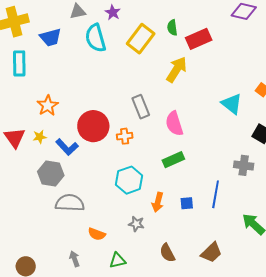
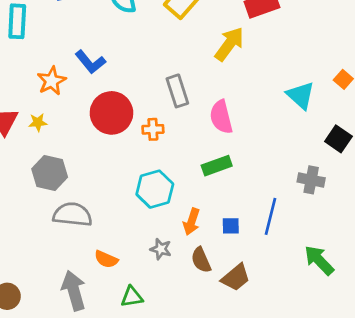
blue L-shape: (67, 147) -> (90, 62), moved
brown trapezoid: (211, 252) -> (236, 278), moved
brown semicircle: (167, 253) -> (201, 260), moved
gray arrow: (74, 259) -> (74, 291), size x1.8

